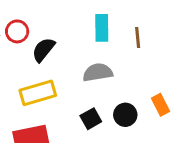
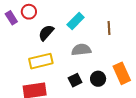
cyan rectangle: (102, 28) -> (76, 21), moved, turned 42
red circle: (17, 31) -> (29, 12), moved
orange rectangle: (161, 105) -> (122, 73), size x1.5

